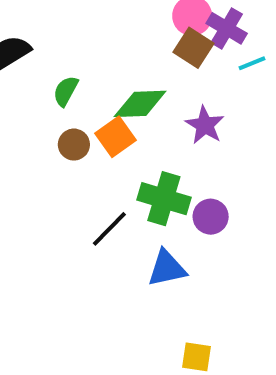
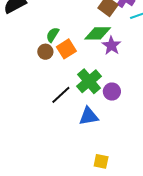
green semicircle: (66, 91) -> (53, 35), moved
green diamond: (140, 104) -> (98, 33), moved
green cross: (164, 199) -> (89, 81), turned 30

